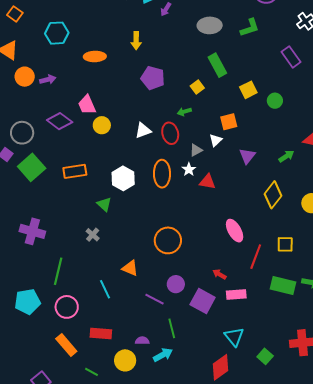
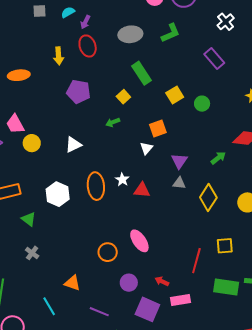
red ellipse: (170, 133) -> (88, 46), moved
gray triangle: (196, 150) -> (179, 183), moved, turned 40
green triangle: (104, 204) -> (29, 219), moved
pink ellipse: (235, 231) -> (139, 241), moved
orange circle: (168, 240) -> (108, 252), size x0.7
purple circle: (176, 284) -> (129, 283), moved

